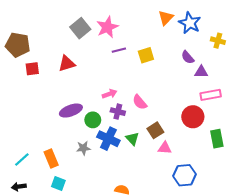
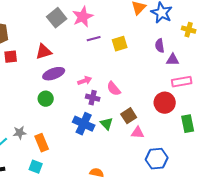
purple semicircle: (188, 57) -> (160, 46), turned 32
purple ellipse: (71, 111) -> (54, 74), moved
green circle: (93, 120) -> (46, 99), moved
gray star: (83, 148) -> (20, 133), moved
orange rectangle: (51, 158) -> (42, 143), moved

